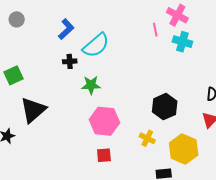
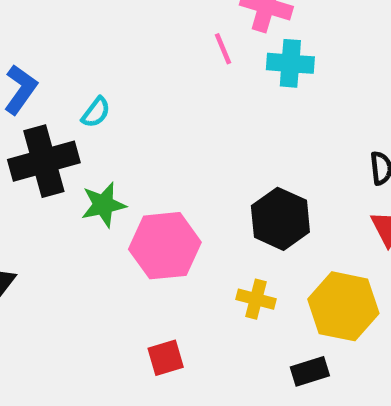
cyan semicircle: (96, 45) -> (96, 112), size x0.5
black cross: (70, 61) -> (44, 161), size x2.0
pink hexagon: (104, 121) -> (165, 246), moved

